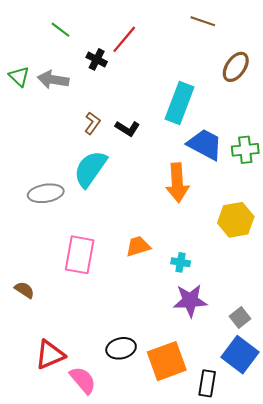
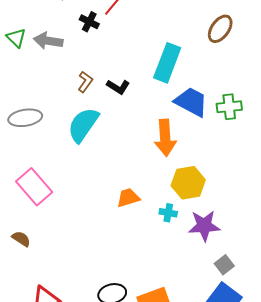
gray ellipse: (46, 193) -> (25, 118), moved
yellow hexagon: (236, 220) -> (188, 183), moved
pink rectangle: (80, 255) -> (34, 187), moved, turned -51
purple star: (190, 301) -> (204, 226), moved

